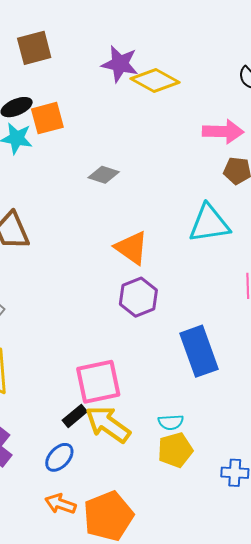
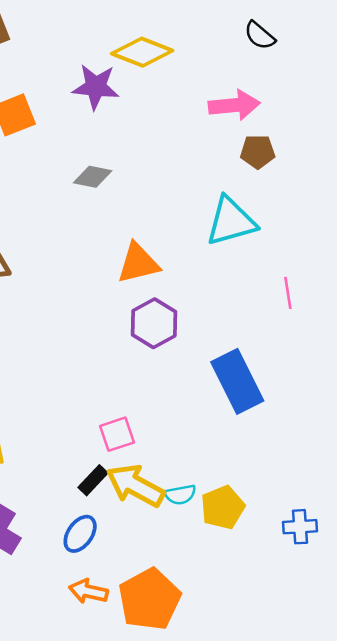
purple star: (120, 64) -> (96, 87), moved
orange triangle: (132, 248) -> (138, 263), turned -42
pink square: (98, 382) -> (117, 434), size x0.6
cyan semicircle: (171, 422) -> (180, 495), moved

